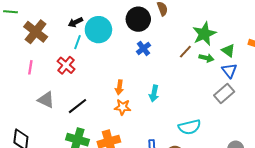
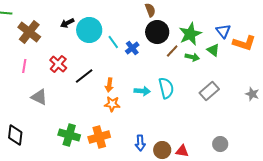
black circle: (138, 19) -> (157, 32), moved
cyan line: (78, 42) -> (113, 42), moved, turned -56
blue triangle: (229, 70) -> (223, 31), moved
cyan arrow: (154, 94) -> (142, 91), turned -98
black line: (78, 106) -> (84, 76), moved
cyan semicircle: (190, 127) -> (166, 88), moved, turned -90

